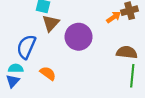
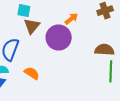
orange arrow: (114, 17) -> (71, 19), moved

